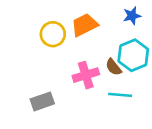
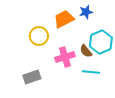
blue star: (132, 16) -> (86, 12), moved
yellow circle: (53, 34) -> (39, 36), moved

